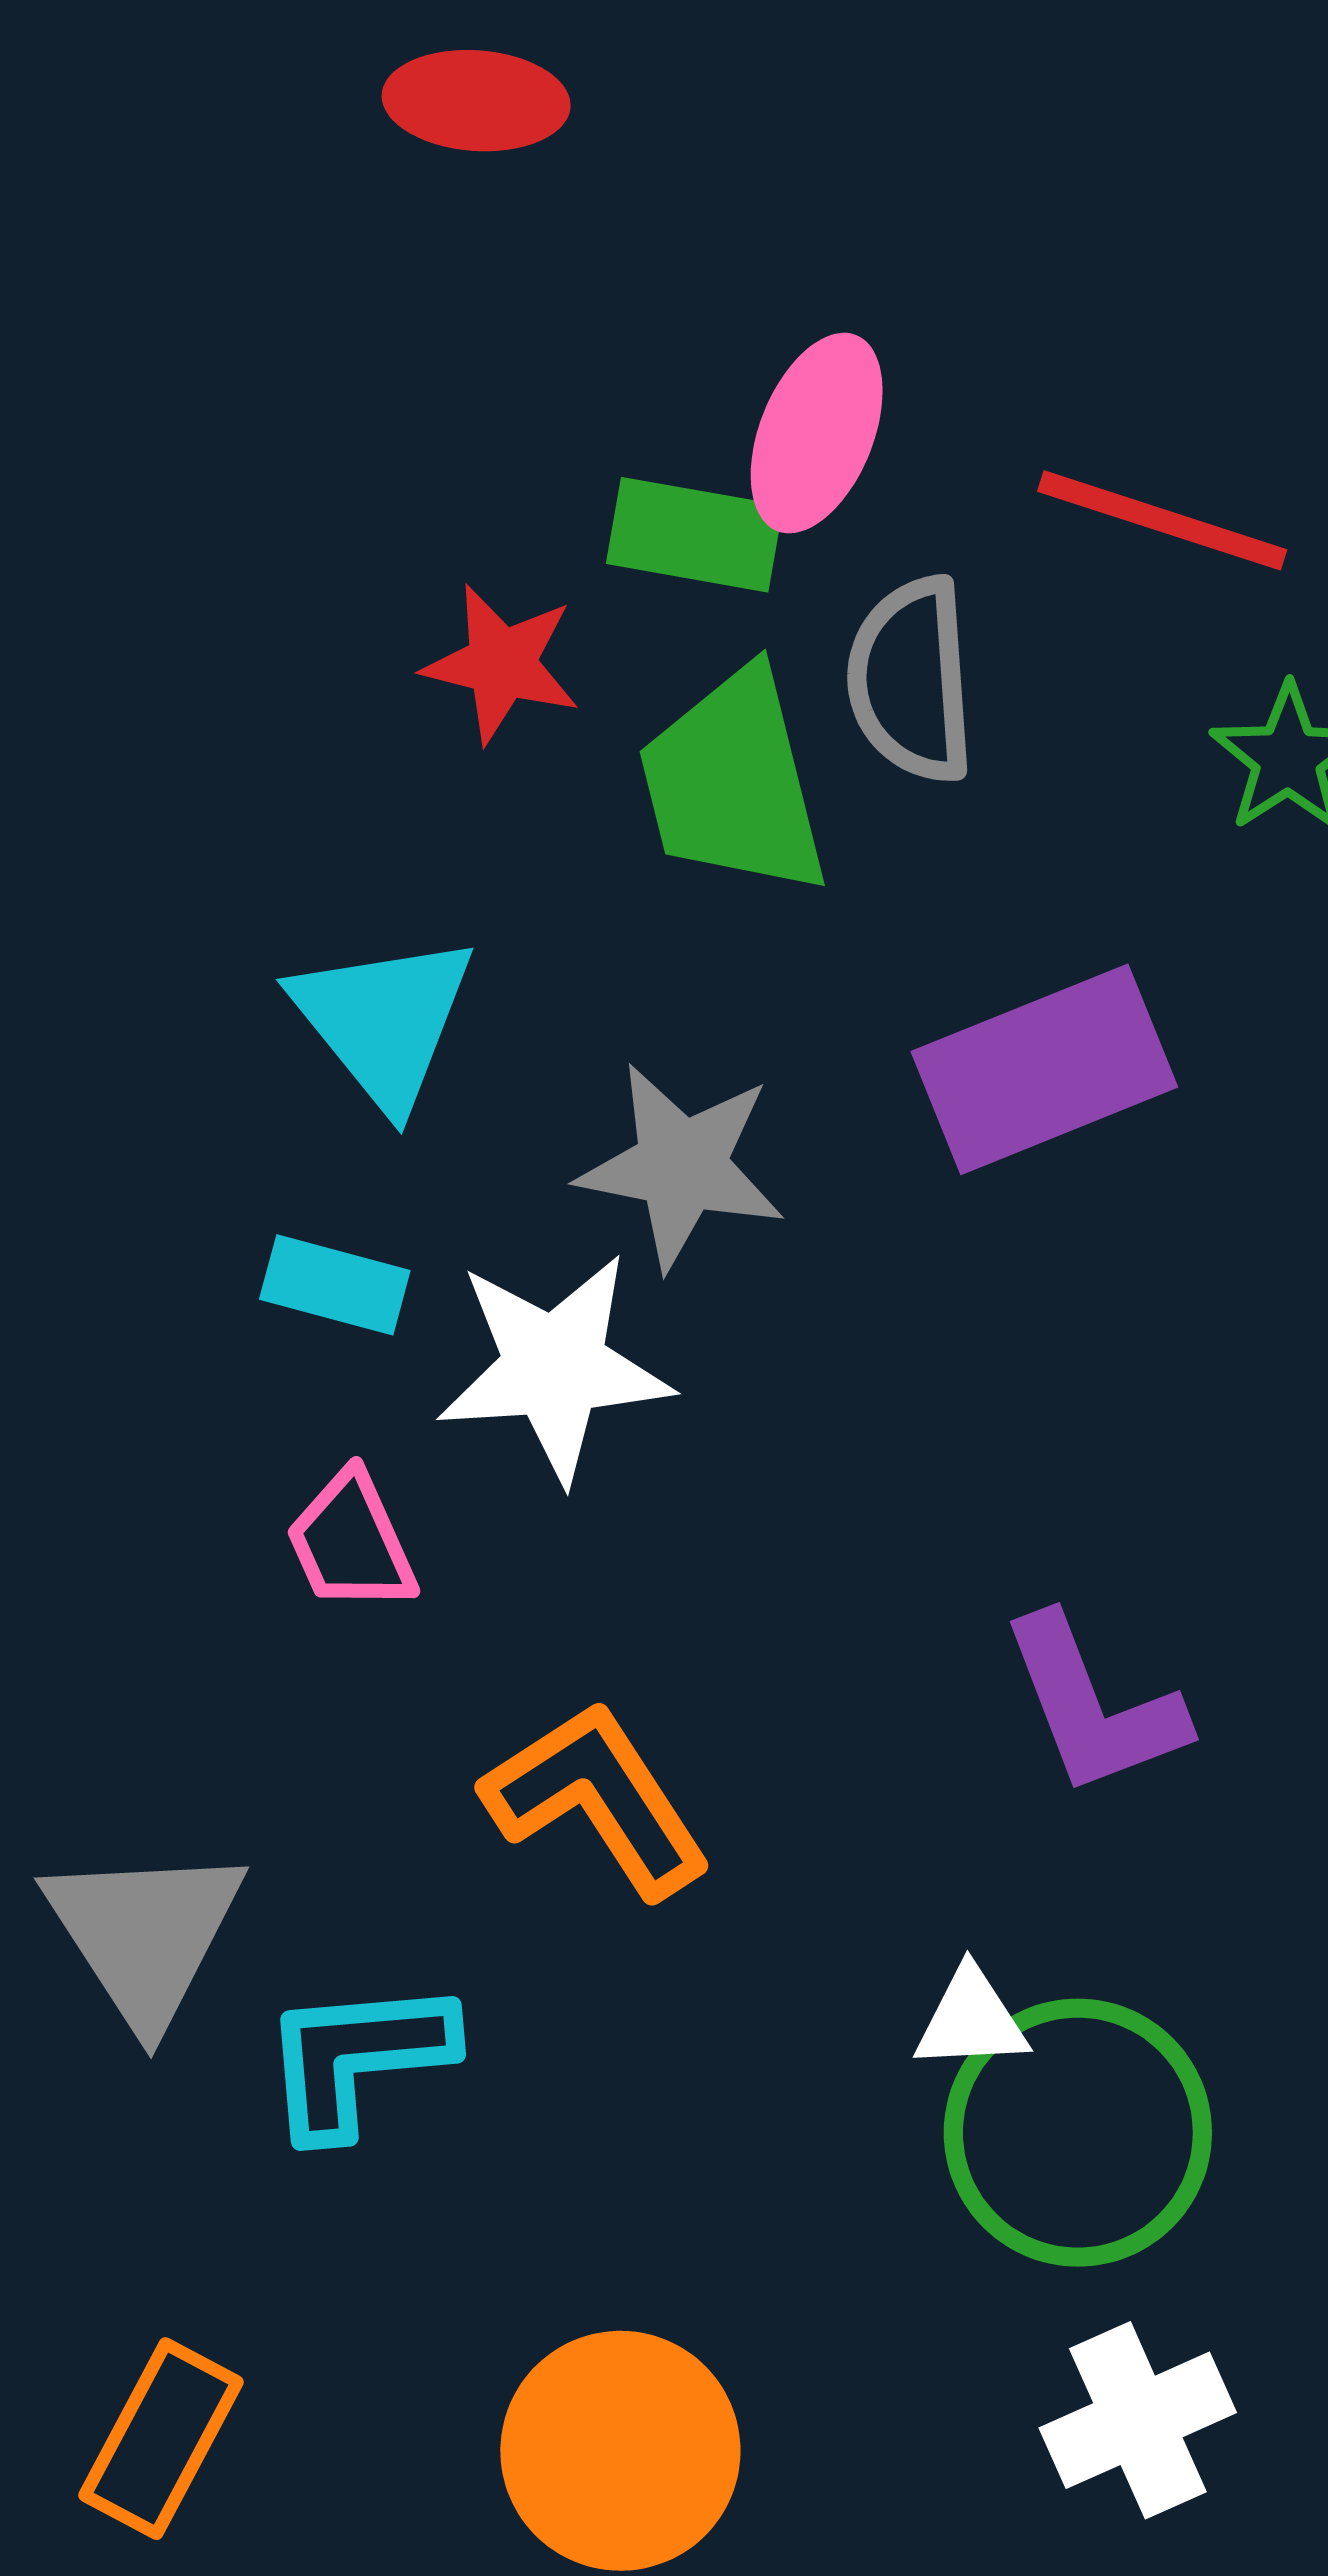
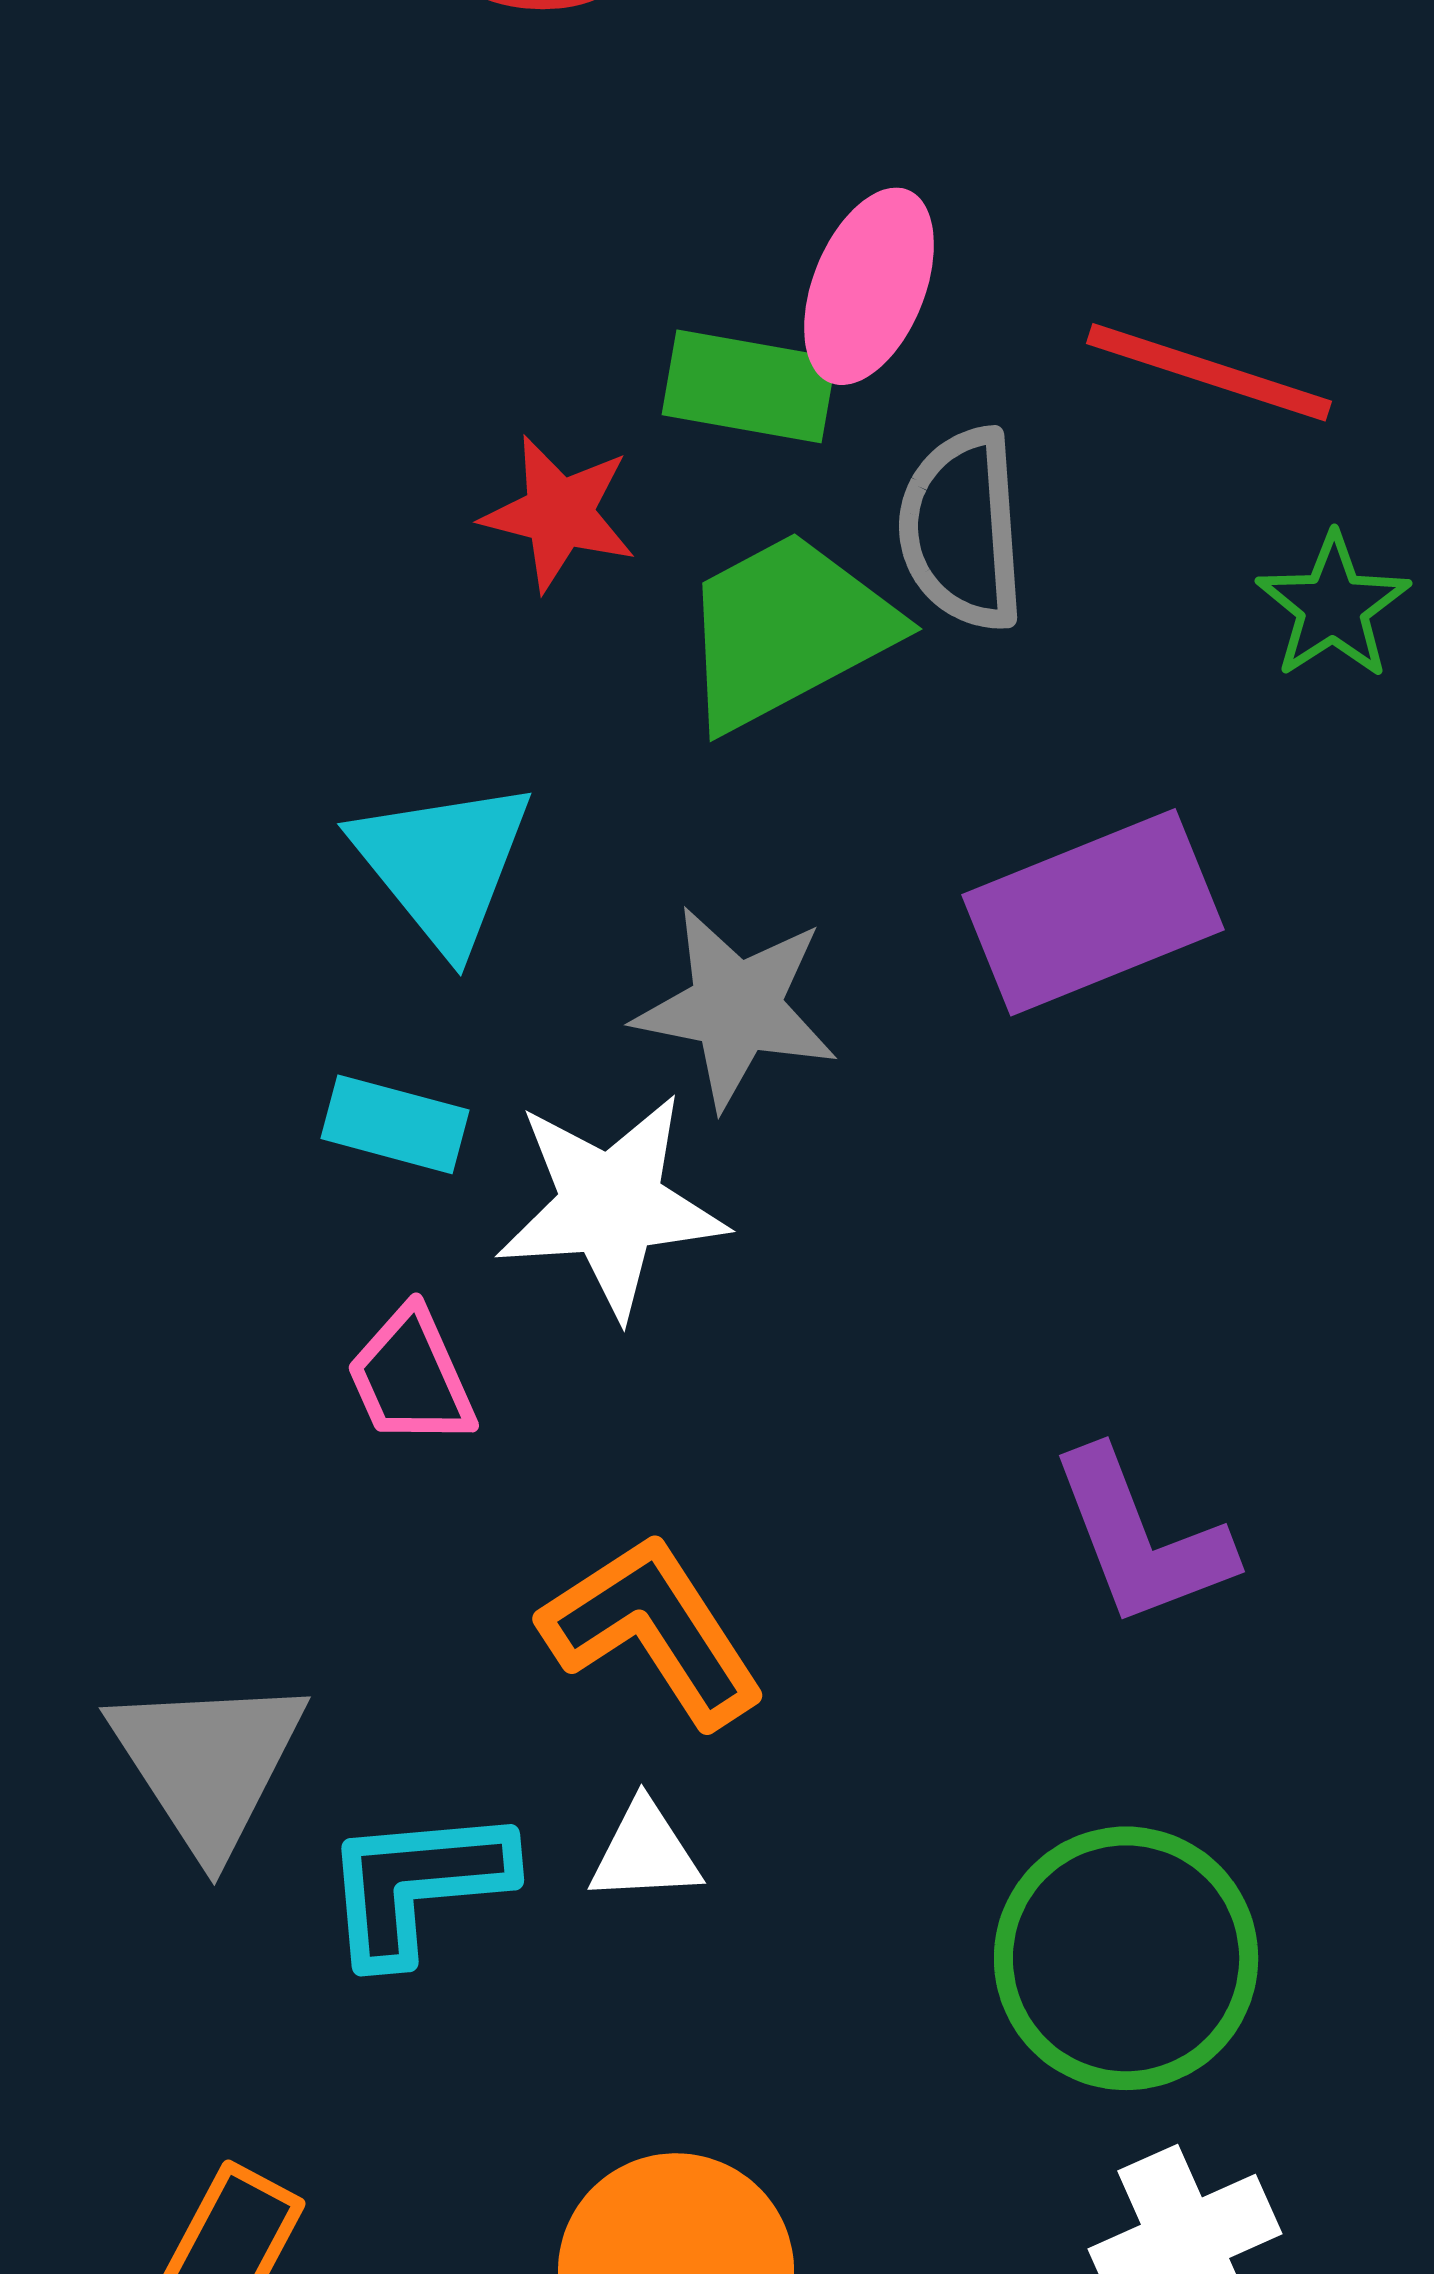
green trapezoid: (733, 783) -> (787, 630), turned 76
white triangle: (971, 2020) -> (645, 1852), moved

